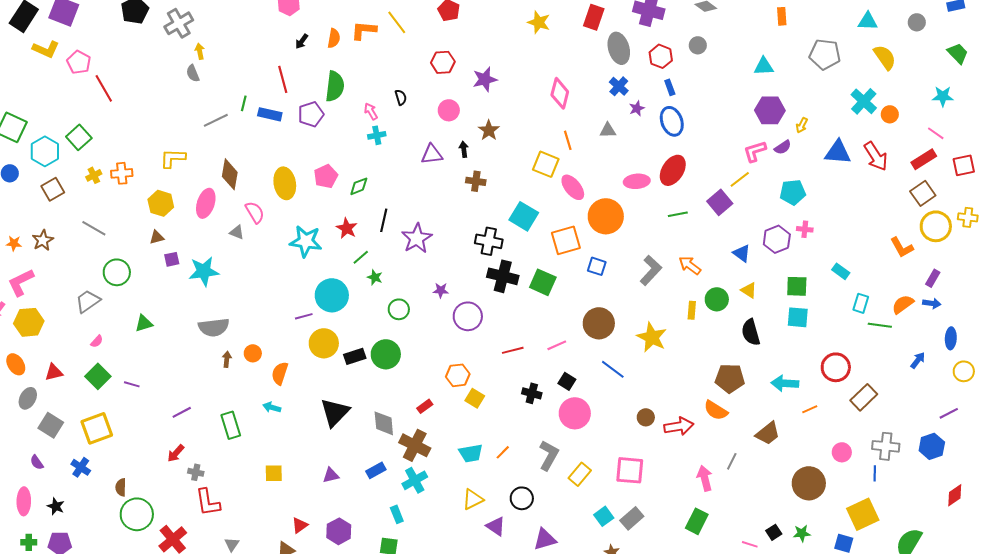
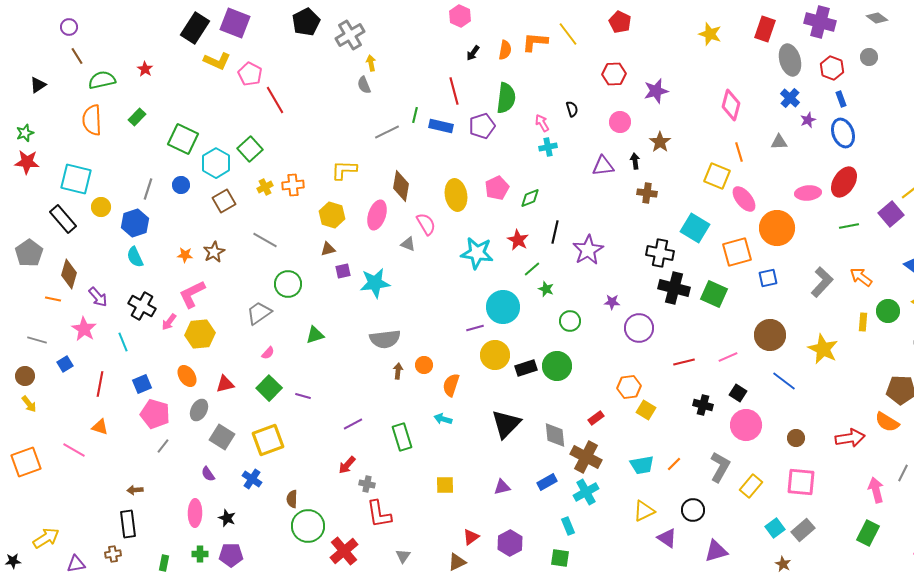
blue square: (597, 266) -> (768, 278), turned -30
brown circle: (646, 417) -> (796, 438), moved

